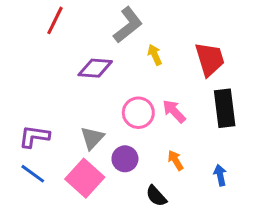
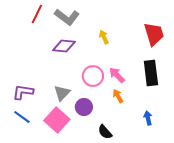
gray L-shape: (128, 25) -> (67, 17), moved, turned 75
red trapezoid: (210, 59) -> (154, 34), moved
orange arrow: (176, 160) -> (118, 96), moved

